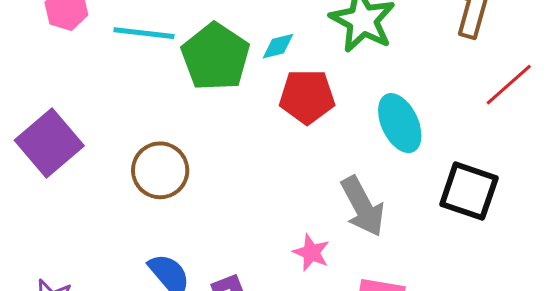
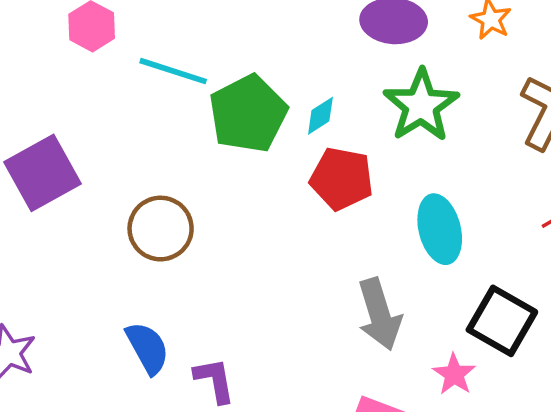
cyan diamond: (278, 46) -> (320, 116), turned -30
pink star: (311, 253) -> (454, 374), moved

